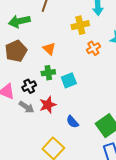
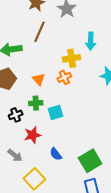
orange cross: (93, 48) -> (64, 77), moved
gray arrow: (26, 107) -> (15, 155), moved

